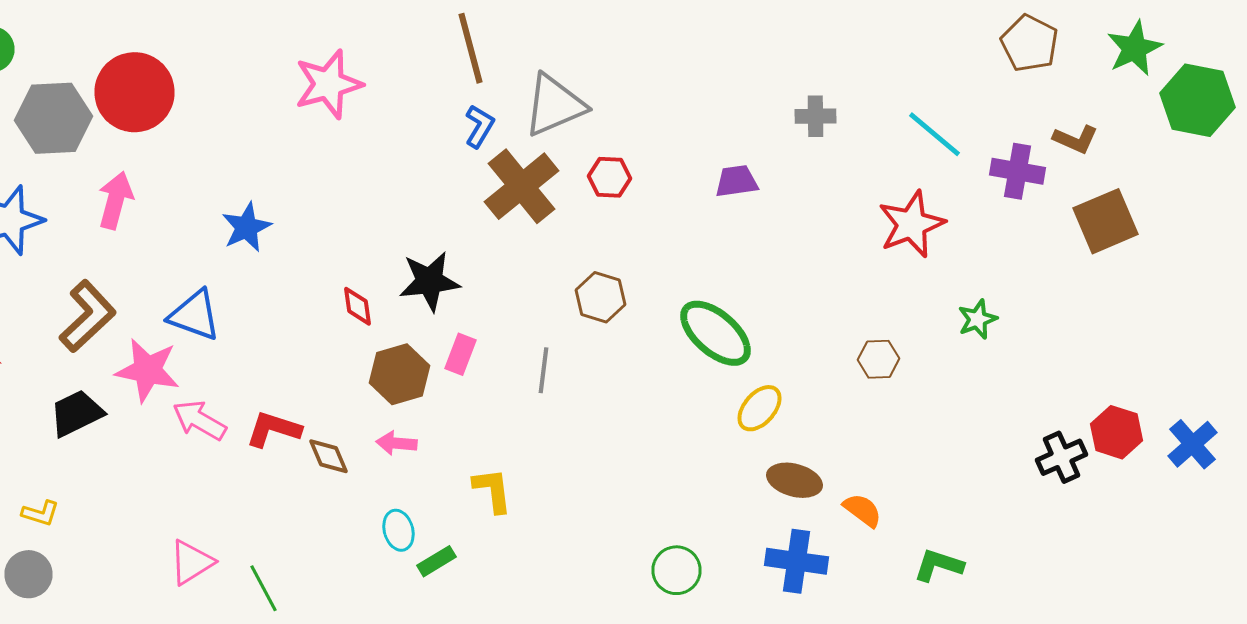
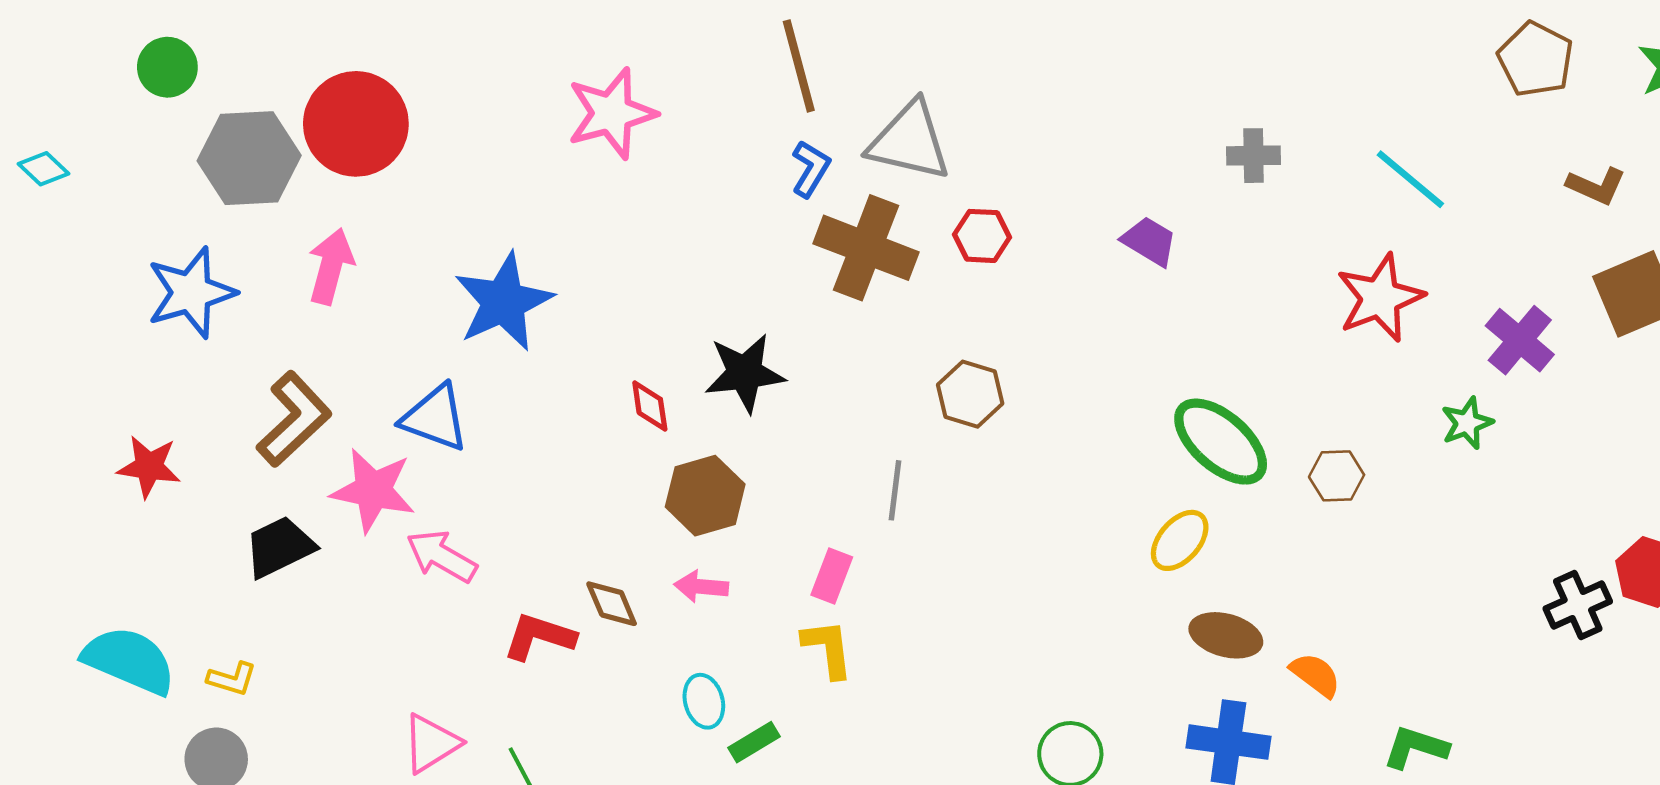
gray triangle: (554, 105) -> (909, 141), turned 36
purple cross: (1018, 171) -> (1520, 340), moved, turned 30
purple trapezoid: (736, 181) -> (1149, 241), turned 39
brown cross: (522, 186) -> (866, 248), turned -30
blue star: (246, 227) -> (504, 302), size x1.5
green ellipse: (716, 333) -> (1221, 442), moved
pink rectangle: (460, 354) -> (832, 576), moved
red L-shape: (274, 429) -> (539, 637), moved

